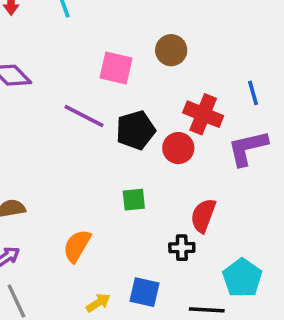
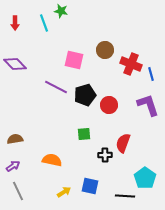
red cross: (203, 114) -> (131, 64), moved
purple L-shape: (248, 148) -> (148, 105), turned 85
orange semicircle: (77, 246) -> (52, 160), turned 72
black cross: (182, 248) -> (105, 155), moved

